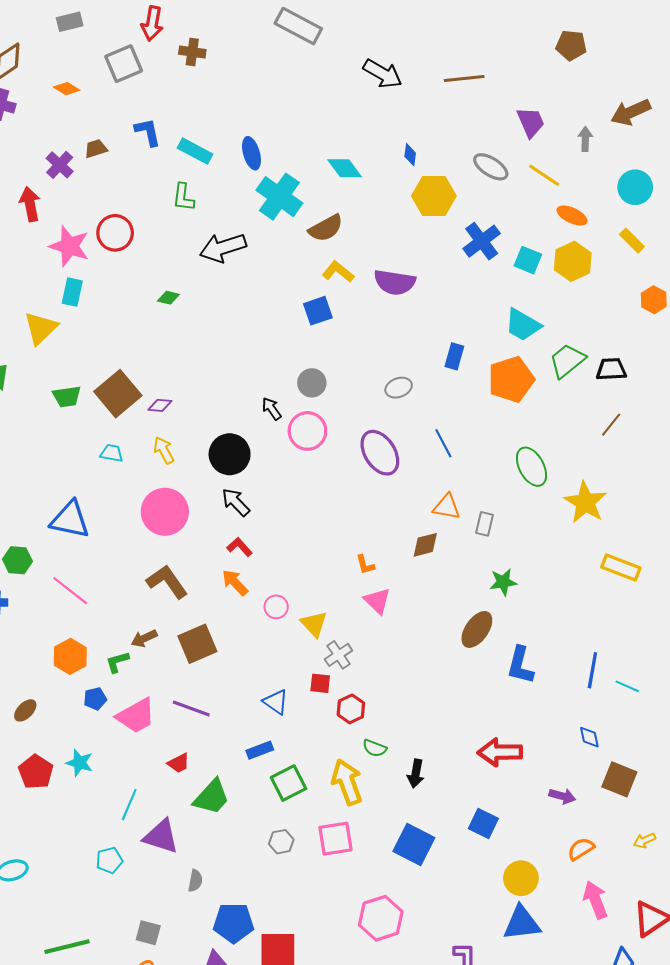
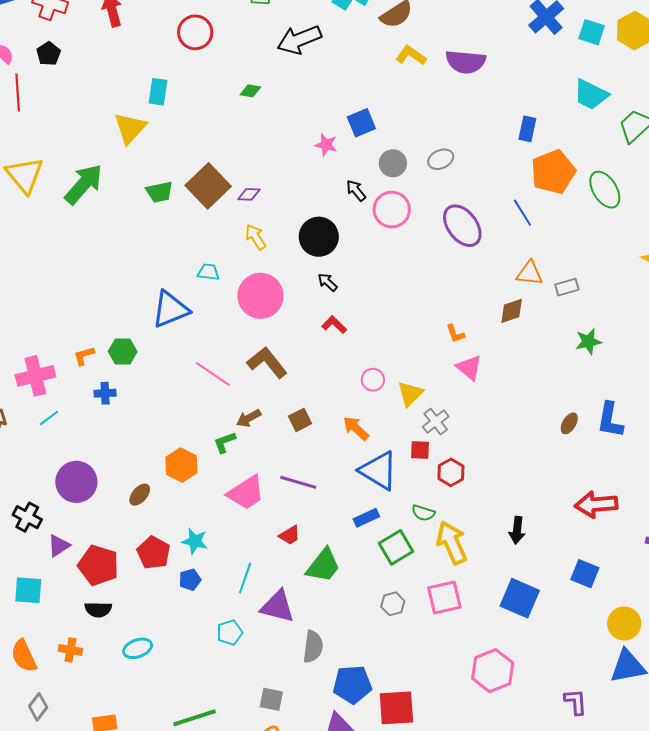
pink star: (69, 246) -> (326, 145), moved, size x0.6
blue square: (318, 311) -> (361, 123), moved
orange pentagon: (511, 379) -> (553, 172), moved
gray ellipse: (399, 388) -> (441, 159), moved
cyan trapezoid: (112, 453) -> (208, 272), moved
green ellipse: (531, 467) -> (605, 190), moved
black arrow: (236, 502) -> (328, 282), size x0.7
blue triangle: (70, 520) -> (170, 309), turned -30
gray rectangle: (484, 524) -> (567, 287), turned 65
orange arrow: (235, 583) -> (356, 428), moved
pink line: (70, 591) -> (213, 374), moved
yellow triangle: (314, 624) -> (410, 394), turned 32
brown ellipse: (477, 629) -> (569, 423), moved, size x0.6
brown square: (197, 644) -> (300, 420), size x0.6
orange hexagon: (70, 656) -> (181, 465), moved
blue pentagon: (95, 699) -> (190, 580), moved
blue triangle: (276, 702) -> (379, 471), size x1.6
green semicircle: (375, 748) -> (423, 513), moved
gray semicircle: (195, 881) -> (313, 647), size x1.5

